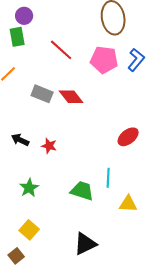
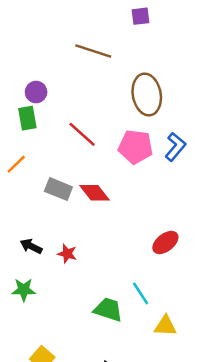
cyan line: (108, 178) -> (141, 293), turned -36
green star: (29, 188) -> (24, 290), moved, turned 30

